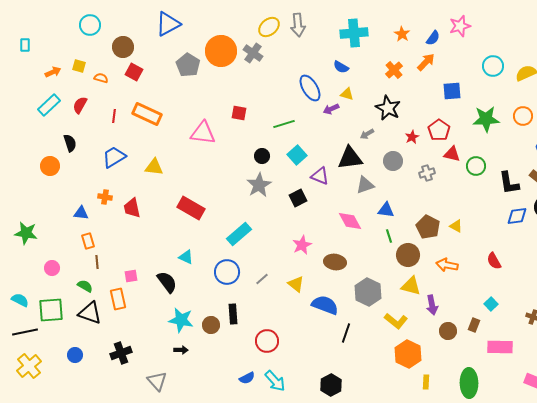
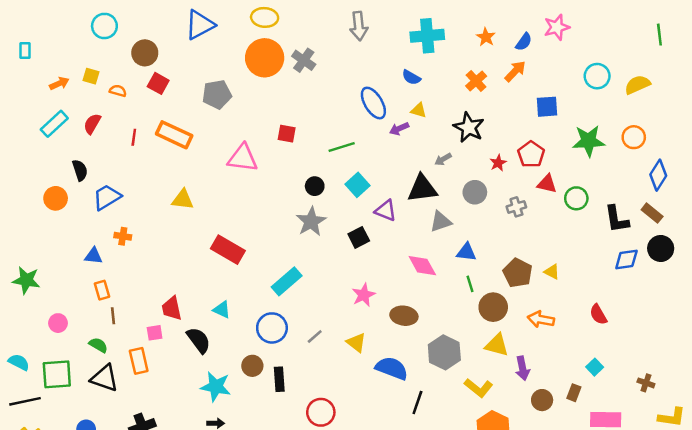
yellow ellipse: (269, 27) -> (265, 17), moved, turned 45
gray pentagon: (188, 65) -> (217, 94), moved, turned 30
blue trapezoid: (114, 157) -> (107, 197), moved
red trapezoid: (132, 208) -> (172, 308), moved
brown circle: (211, 325) -> (252, 366), moved

